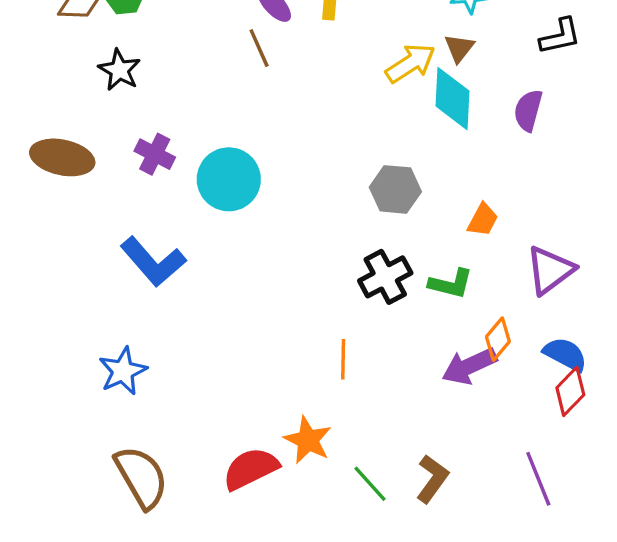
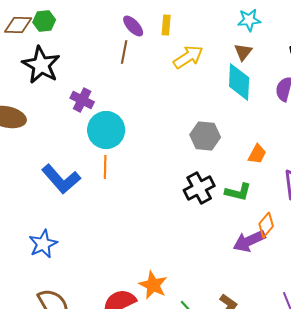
brown line: (259, 48) -> (124, 52), turned 35
yellow arrow: (410, 63) -> (188, 57), moved
black star: (119, 70) -> (41, 65), size x1.5
purple cross: (155, 154) -> (82, 100), moved
orange line: (343, 359) -> (105, 167), moved

